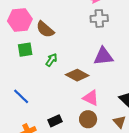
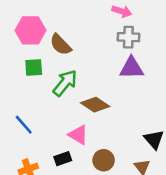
purple triangle: (103, 56) -> (132, 68), moved
green arrow: (51, 60) -> (65, 83), size x1.6
pink triangle: (91, 98) -> (78, 135), moved

